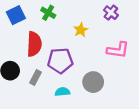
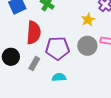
yellow star: (81, 30) -> (88, 20), moved
gray circle: (93, 82) -> (87, 46), moved

